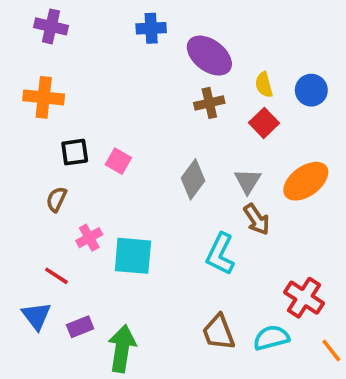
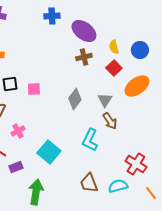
pink square: (118, 161) -> (34, 89), turned -32
orange ellipse: (306, 181) -> (137, 86), moved
cyan square: (133, 256) -> (49, 152), moved, turned 35
purple rectangle: (80, 327) -> (16, 167), moved

